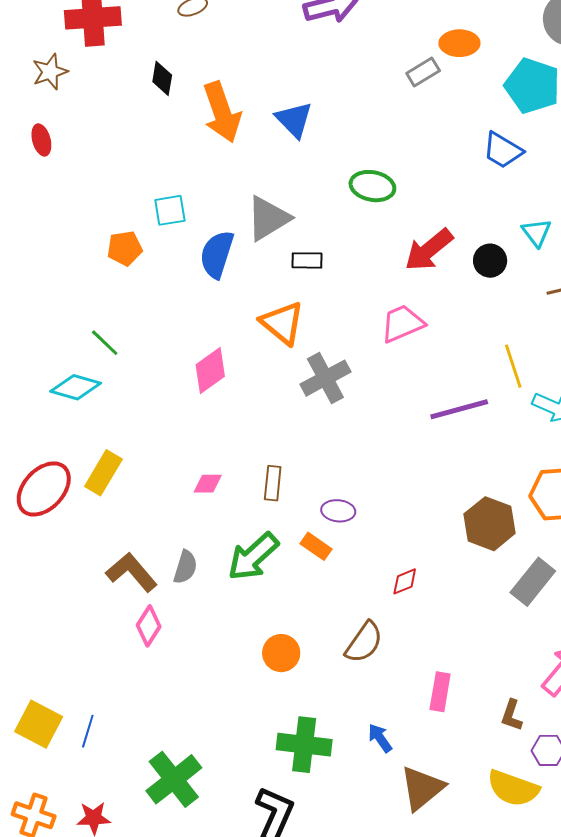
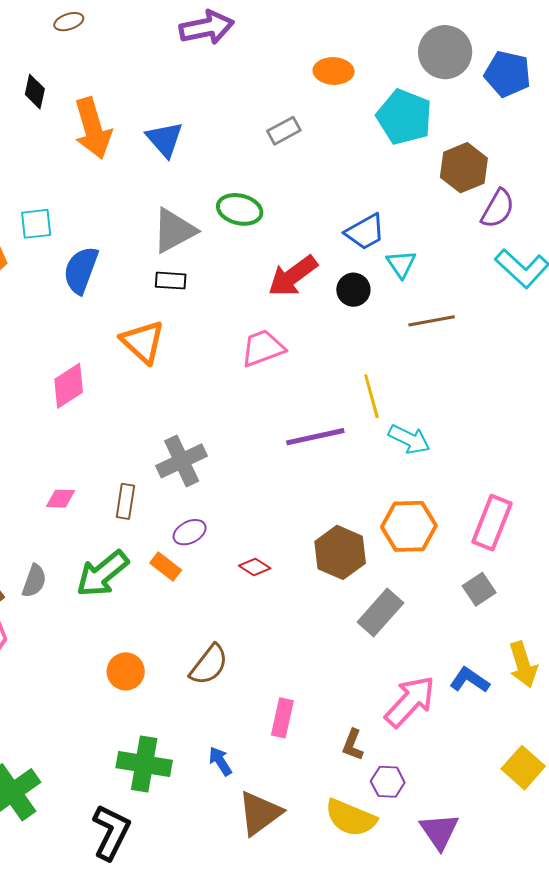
gray rectangle: (423, 72) -> (284, 131), moved
blue trapezoid: (503, 150) -> (365, 232), moved, turned -63
gray triangle: (268, 218) -> (174, 231), moved
gray cross: (325, 378) -> (182, 461), moved
purple ellipse: (338, 511) -> (190, 532), turned -36
red diamond: (405, 581) -> (255, 567), moved, turned 52

